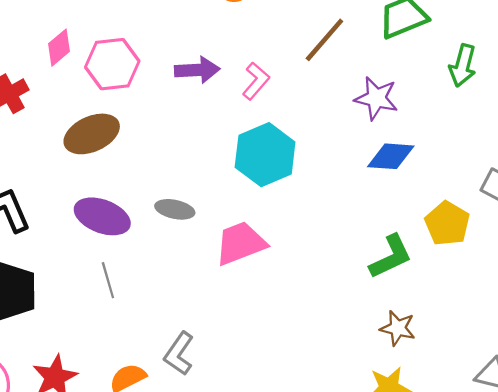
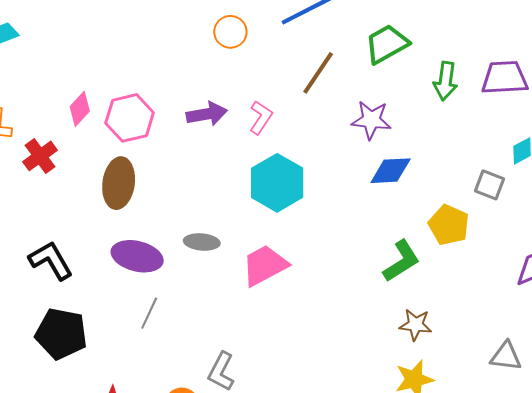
brown ellipse: (92, 134) -> (119, 183), turned -51
gray line: (108, 280) -> (149, 313), turned 48

